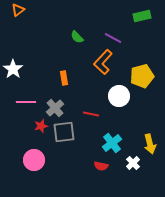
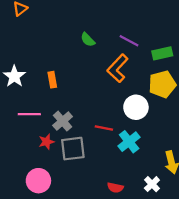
green rectangle: (142, 16) -> (162, 53), moved
orange rectangle: (64, 78) -> (52, 80), moved
cyan cross: (112, 143) -> (129, 142), moved

